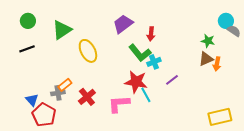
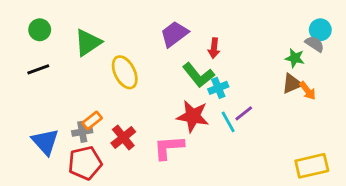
gray semicircle: (234, 31) -> (315, 44), moved
orange arrow: (217, 64) -> (308, 91), turned -48
cyan line: (146, 95) -> (228, 122), moved
blue triangle: (32, 100) -> (45, 142), size x1.5
red pentagon: (44, 115) -> (85, 163), moved, turned 30

